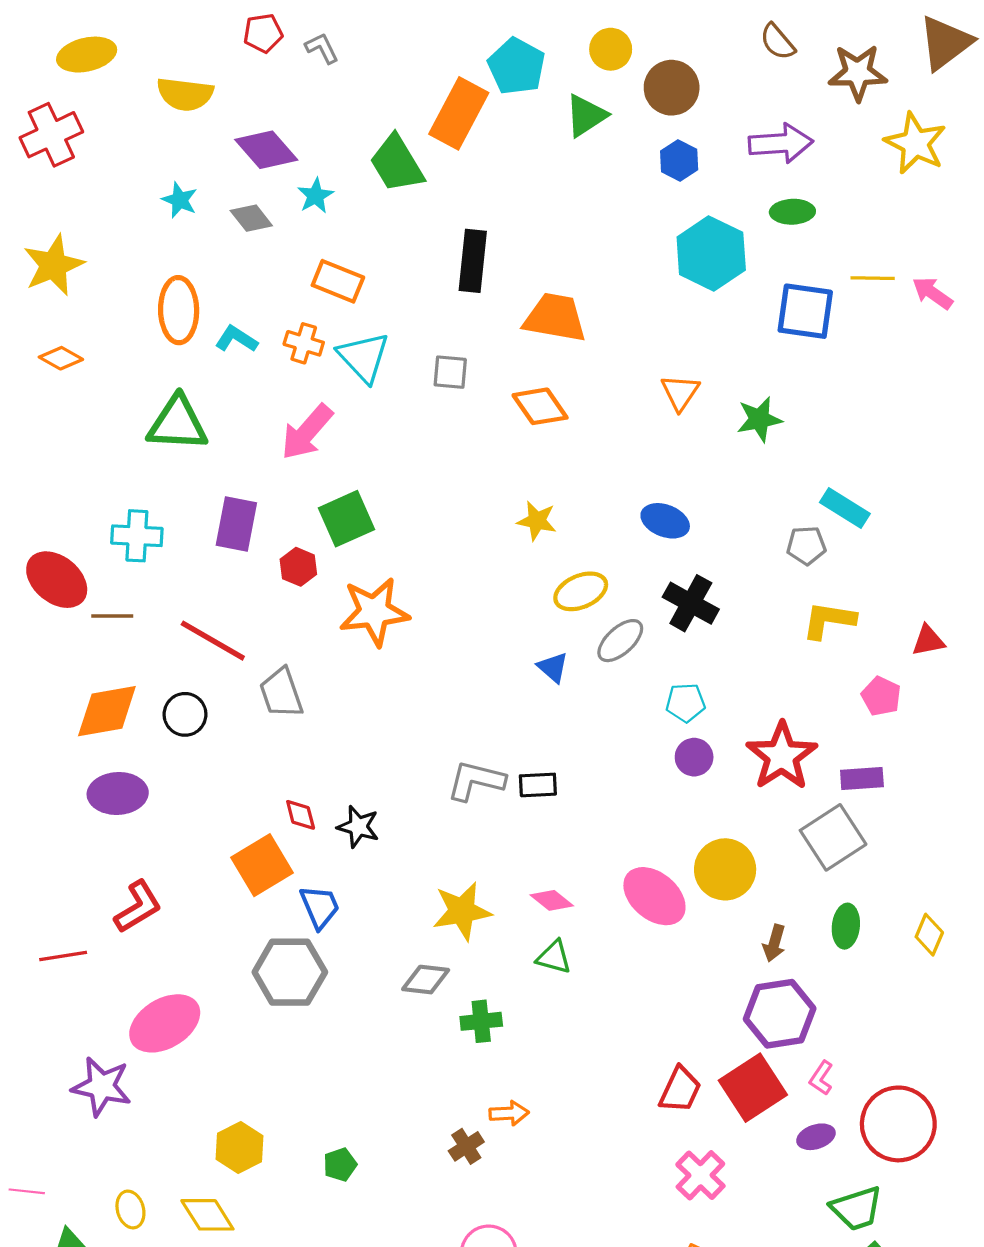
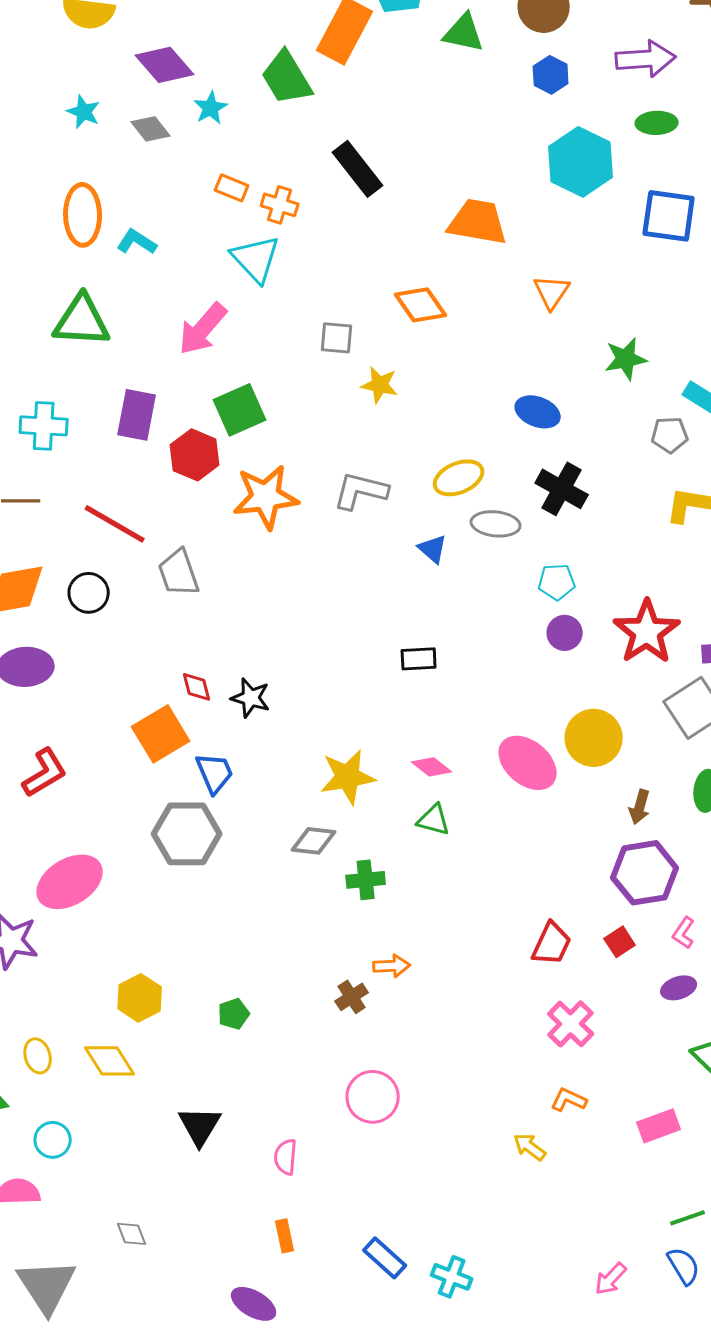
green triangle: (586, 115) -> (464, 33), turned 45
black rectangle: (473, 261) -> (358, 169), turned -44
orange rectangle: (338, 281) -> (232, 188), size x0.7
orange trapezoid: (555, 318) -> (478, 222), moved
orange cross: (304, 343) -> (280, 205), moved
gray square: (450, 372) -> (337, 338), moved
green star: (759, 419) -> (626, 359), moved
yellow star: (537, 521) -> (380, 385), moved
red hexagon: (298, 567) -> (195, 455), size x1.4
gray ellipse: (620, 641) -> (496, 524), turned 48
gray L-shape: (476, 781) -> (361, 491), moved
red square: (753, 1088) -> (620, 942), size x0.5

